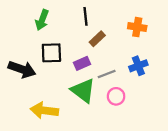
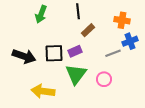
black square: (51, 53) -> (54, 53), moved
blue cross: (138, 66) -> (130, 41), moved
gray line: (107, 74) -> (113, 53), moved
green triangle: (83, 90) -> (76, 74), turned 30

